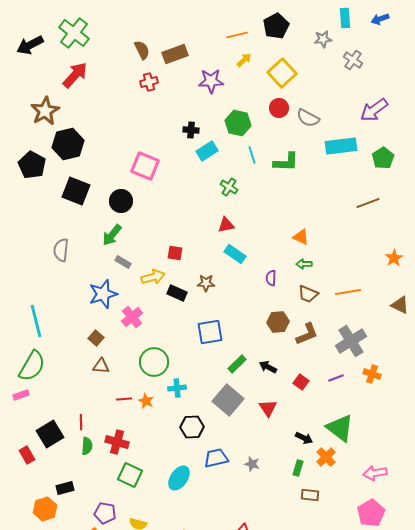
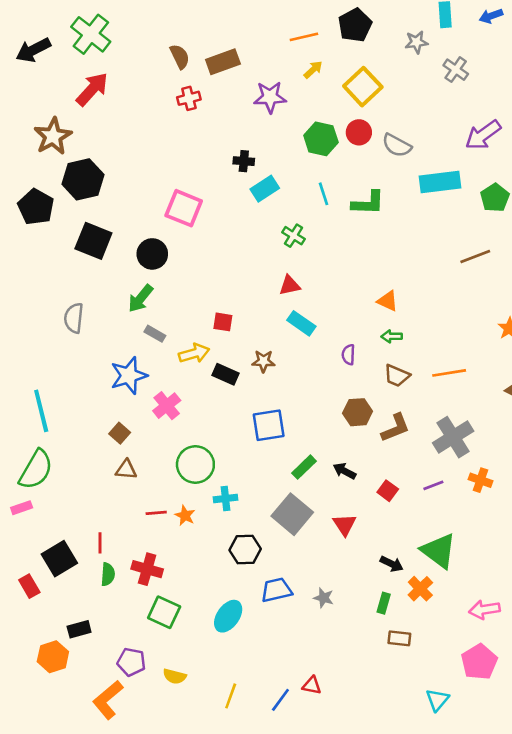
green hexagon: (238, 123) -> (321, 139), moved

